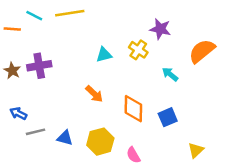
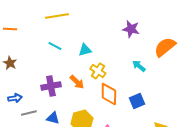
cyan line: (34, 16) -> (55, 46), moved
yellow cross: (138, 50) -> (98, 71), moved
purple cross: (39, 66) -> (51, 86), moved
blue arrow: (18, 113) -> (15, 98), turned 144

